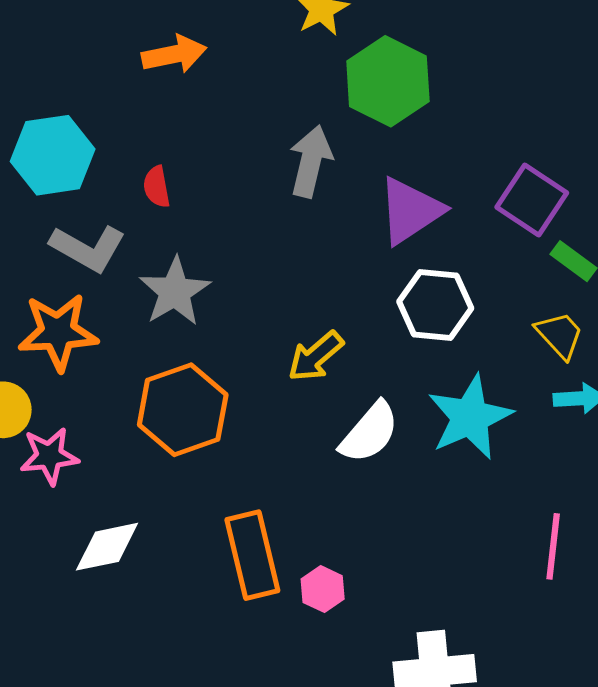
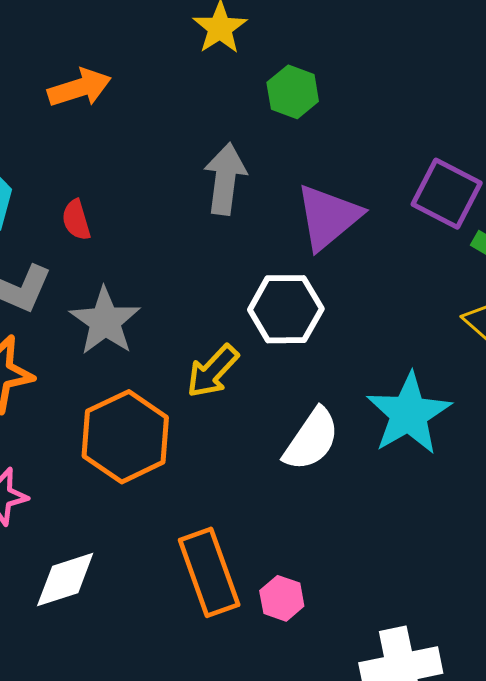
green hexagon: (388, 81) -> (293, 92), size x0.6
white hexagon: (435, 305) -> (286, 309), moved
yellow arrow: (316, 356) -> (212, 371), moved

